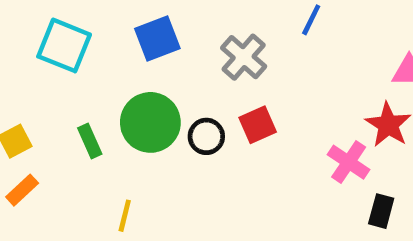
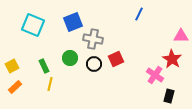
gray cross: (244, 57) -> (93, 39), moved, turned -30
green circle: (150, 122) -> (70, 58), size x0.6
yellow line: (125, 216) -> (50, 84), moved

